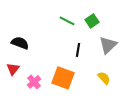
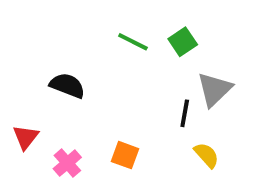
black semicircle: (20, 43) -> (67, 85), moved
black line: (78, 50) -> (185, 113), moved
orange square: (63, 78) -> (125, 155), size x0.6

